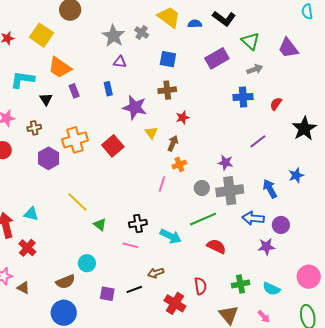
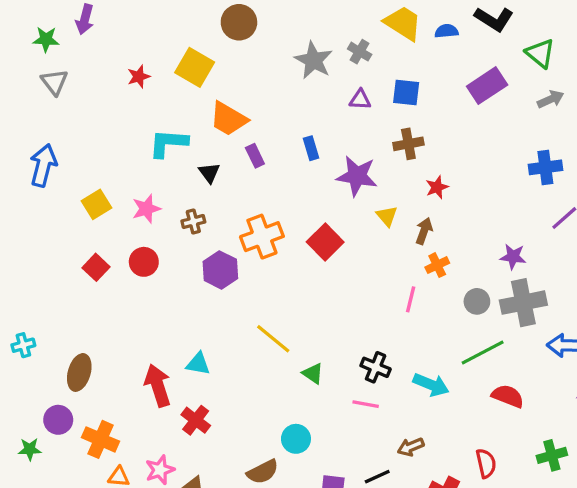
purple triangle: (120, 62) -> (360, 100), moved
blue cross: (243, 97) -> (545, 167), moved
black cross: (138, 223) -> (376, 367), turned 36

